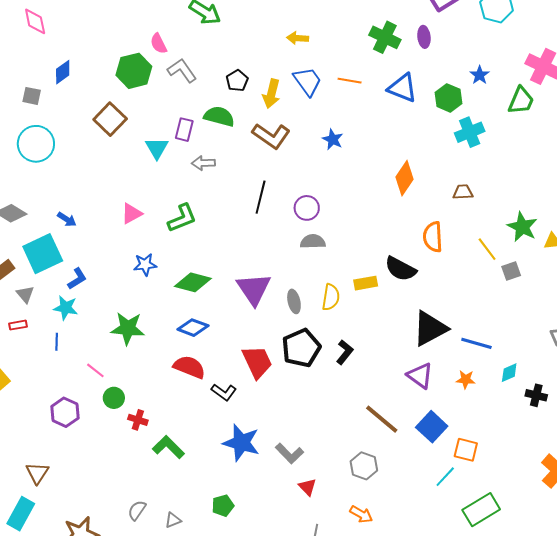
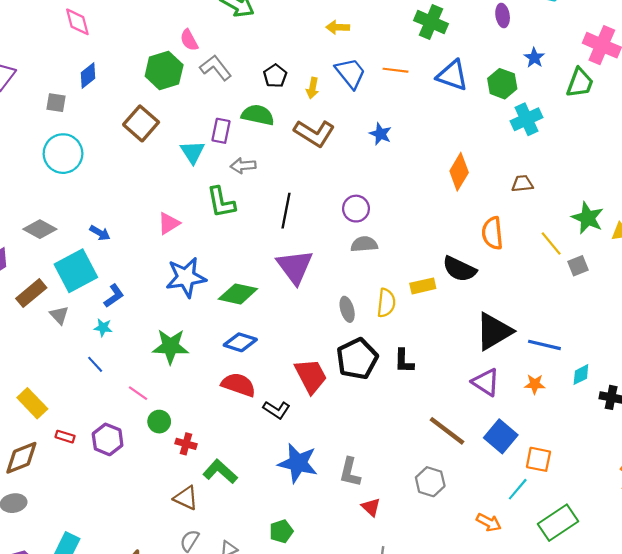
pink diamond: (35, 21) -> (77, 22), moved
purple ellipse: (424, 37) -> (503, 15), moved
yellow arrow: (271, 94) -> (312, 88), size x0.7
black line: (261, 197) -> (286, 211), moved
green L-shape: (182, 218) -> (221, 202), moved, turned 104
blue star: (145, 265) -> (186, 277), size x1.6
purple triangle: (254, 289) -> (295, 267), moved
cyan star: (66, 308) -> (103, 328), size x0.7
red rectangle: (18, 325) -> (65, 437), moved, turned 30
blue line: (57, 342) -> (95, 364), turned -42
black L-shape: (345, 352) -> (404, 361), turned 145
gray L-shape: (289, 453) -> (350, 472), turned 60
brown triangle: (37, 473) -> (186, 498), moved, turned -35
orange arrow: (361, 514) -> (489, 522), moved

